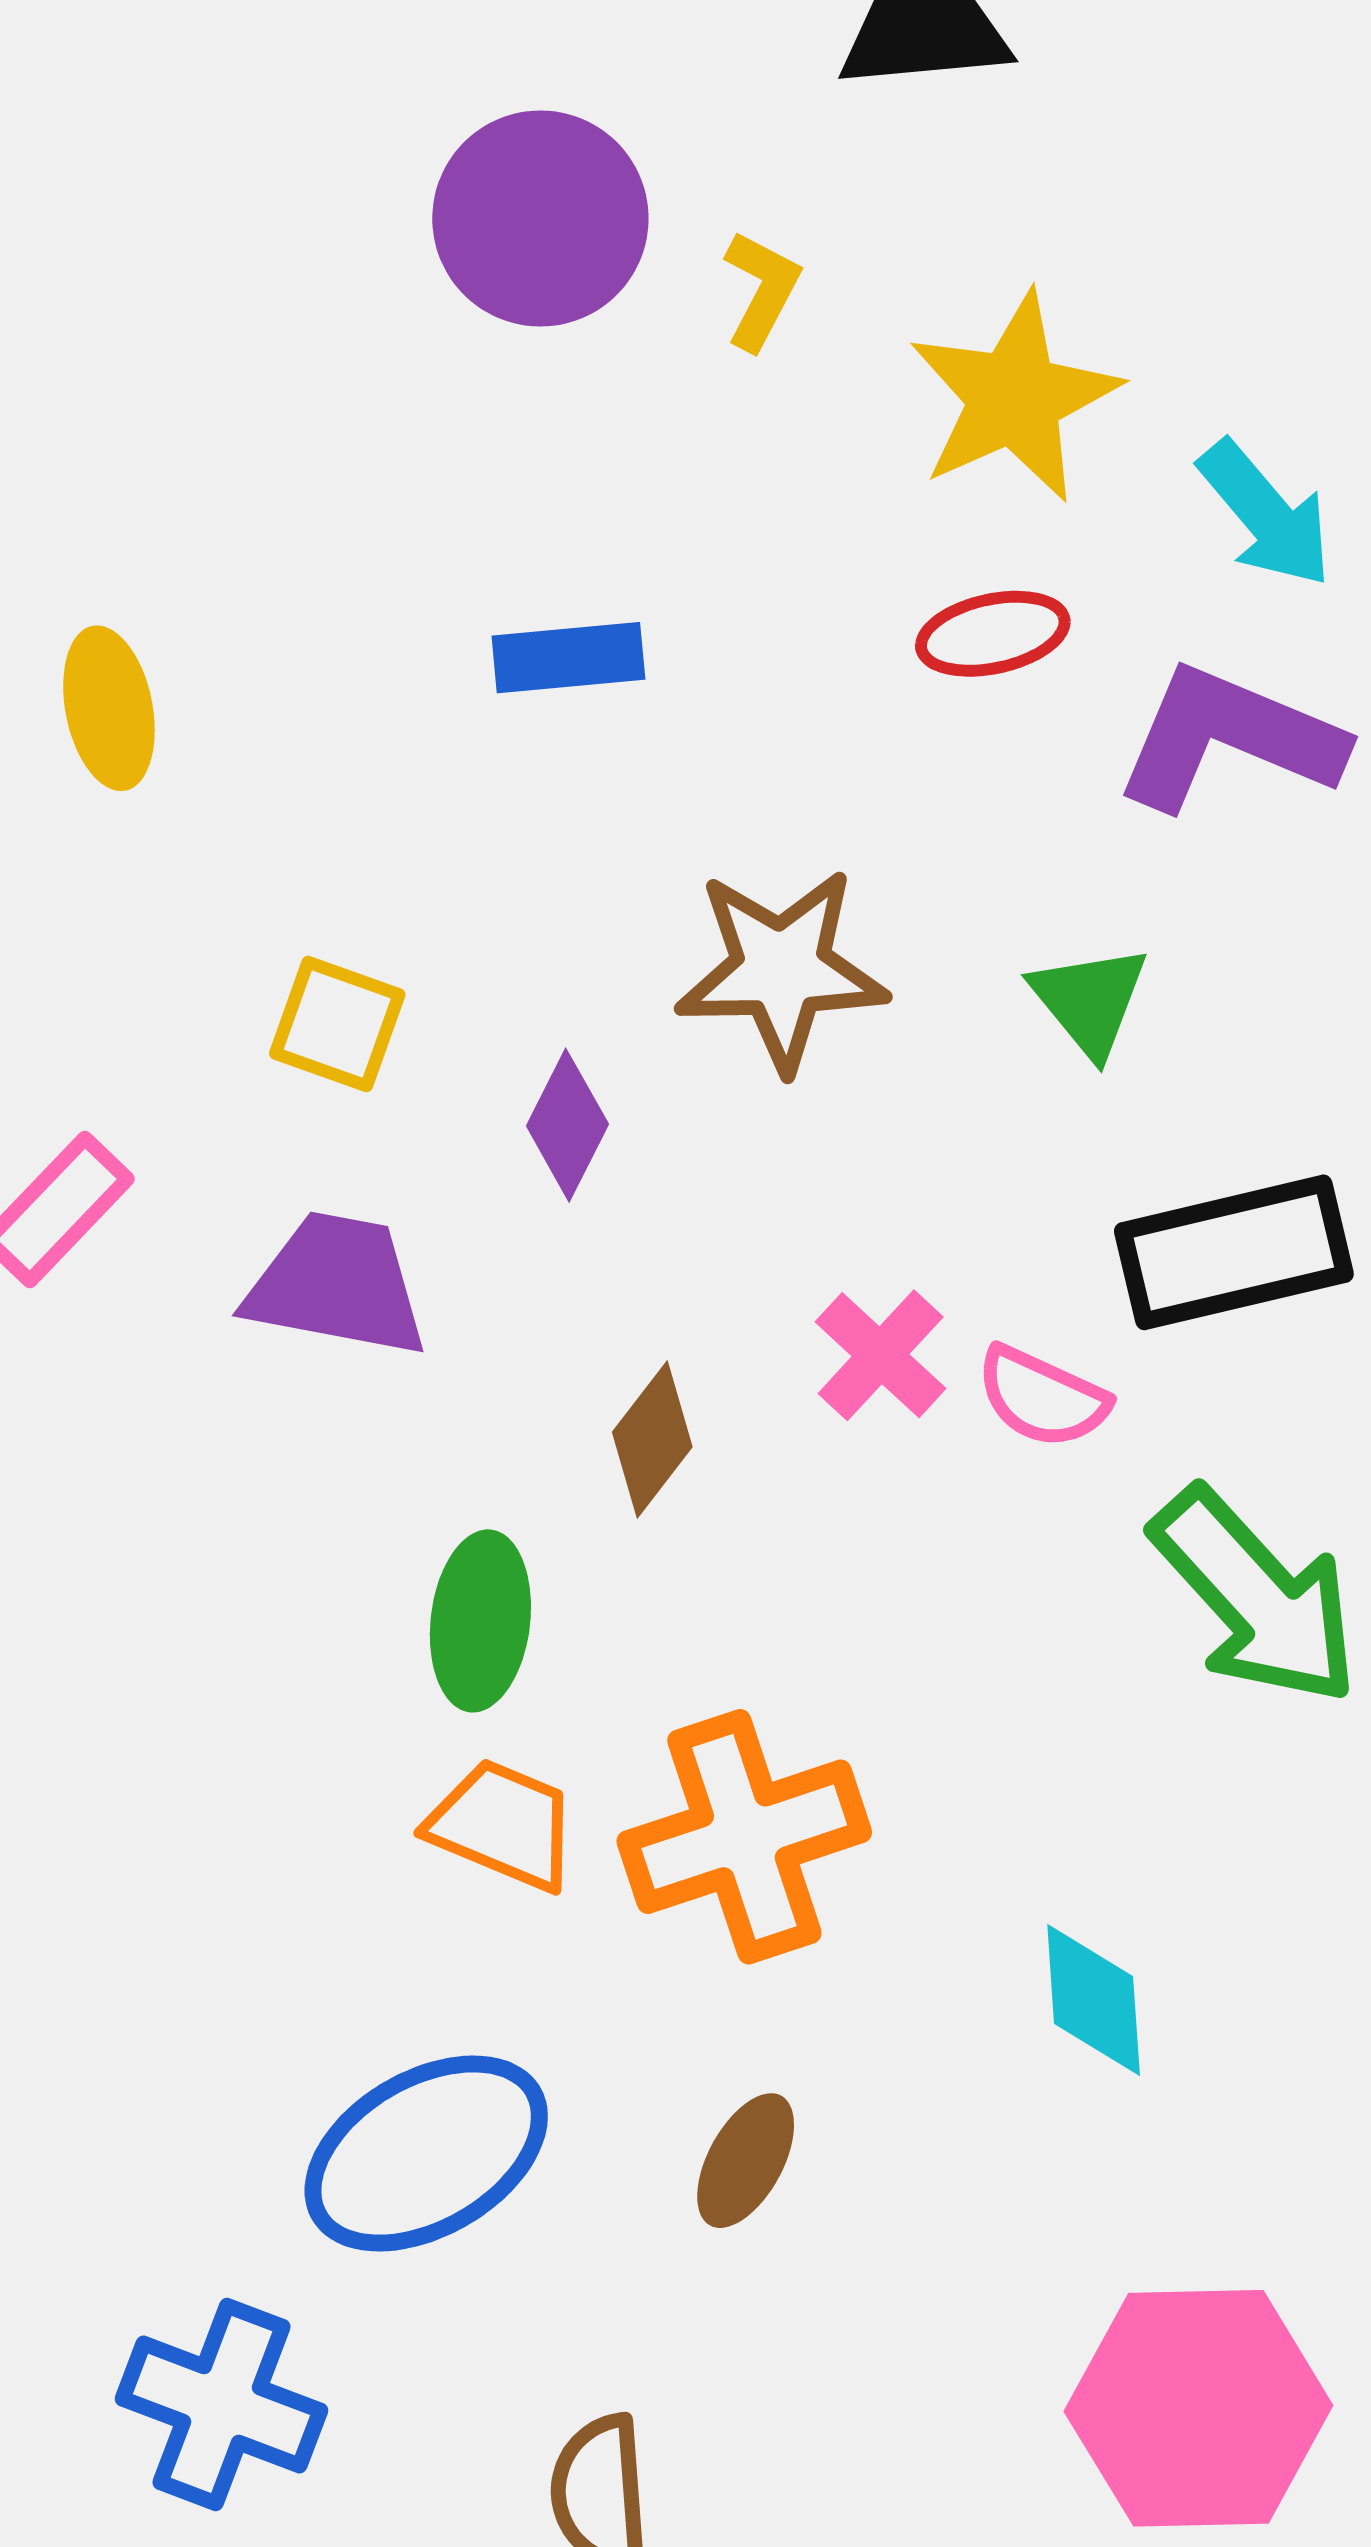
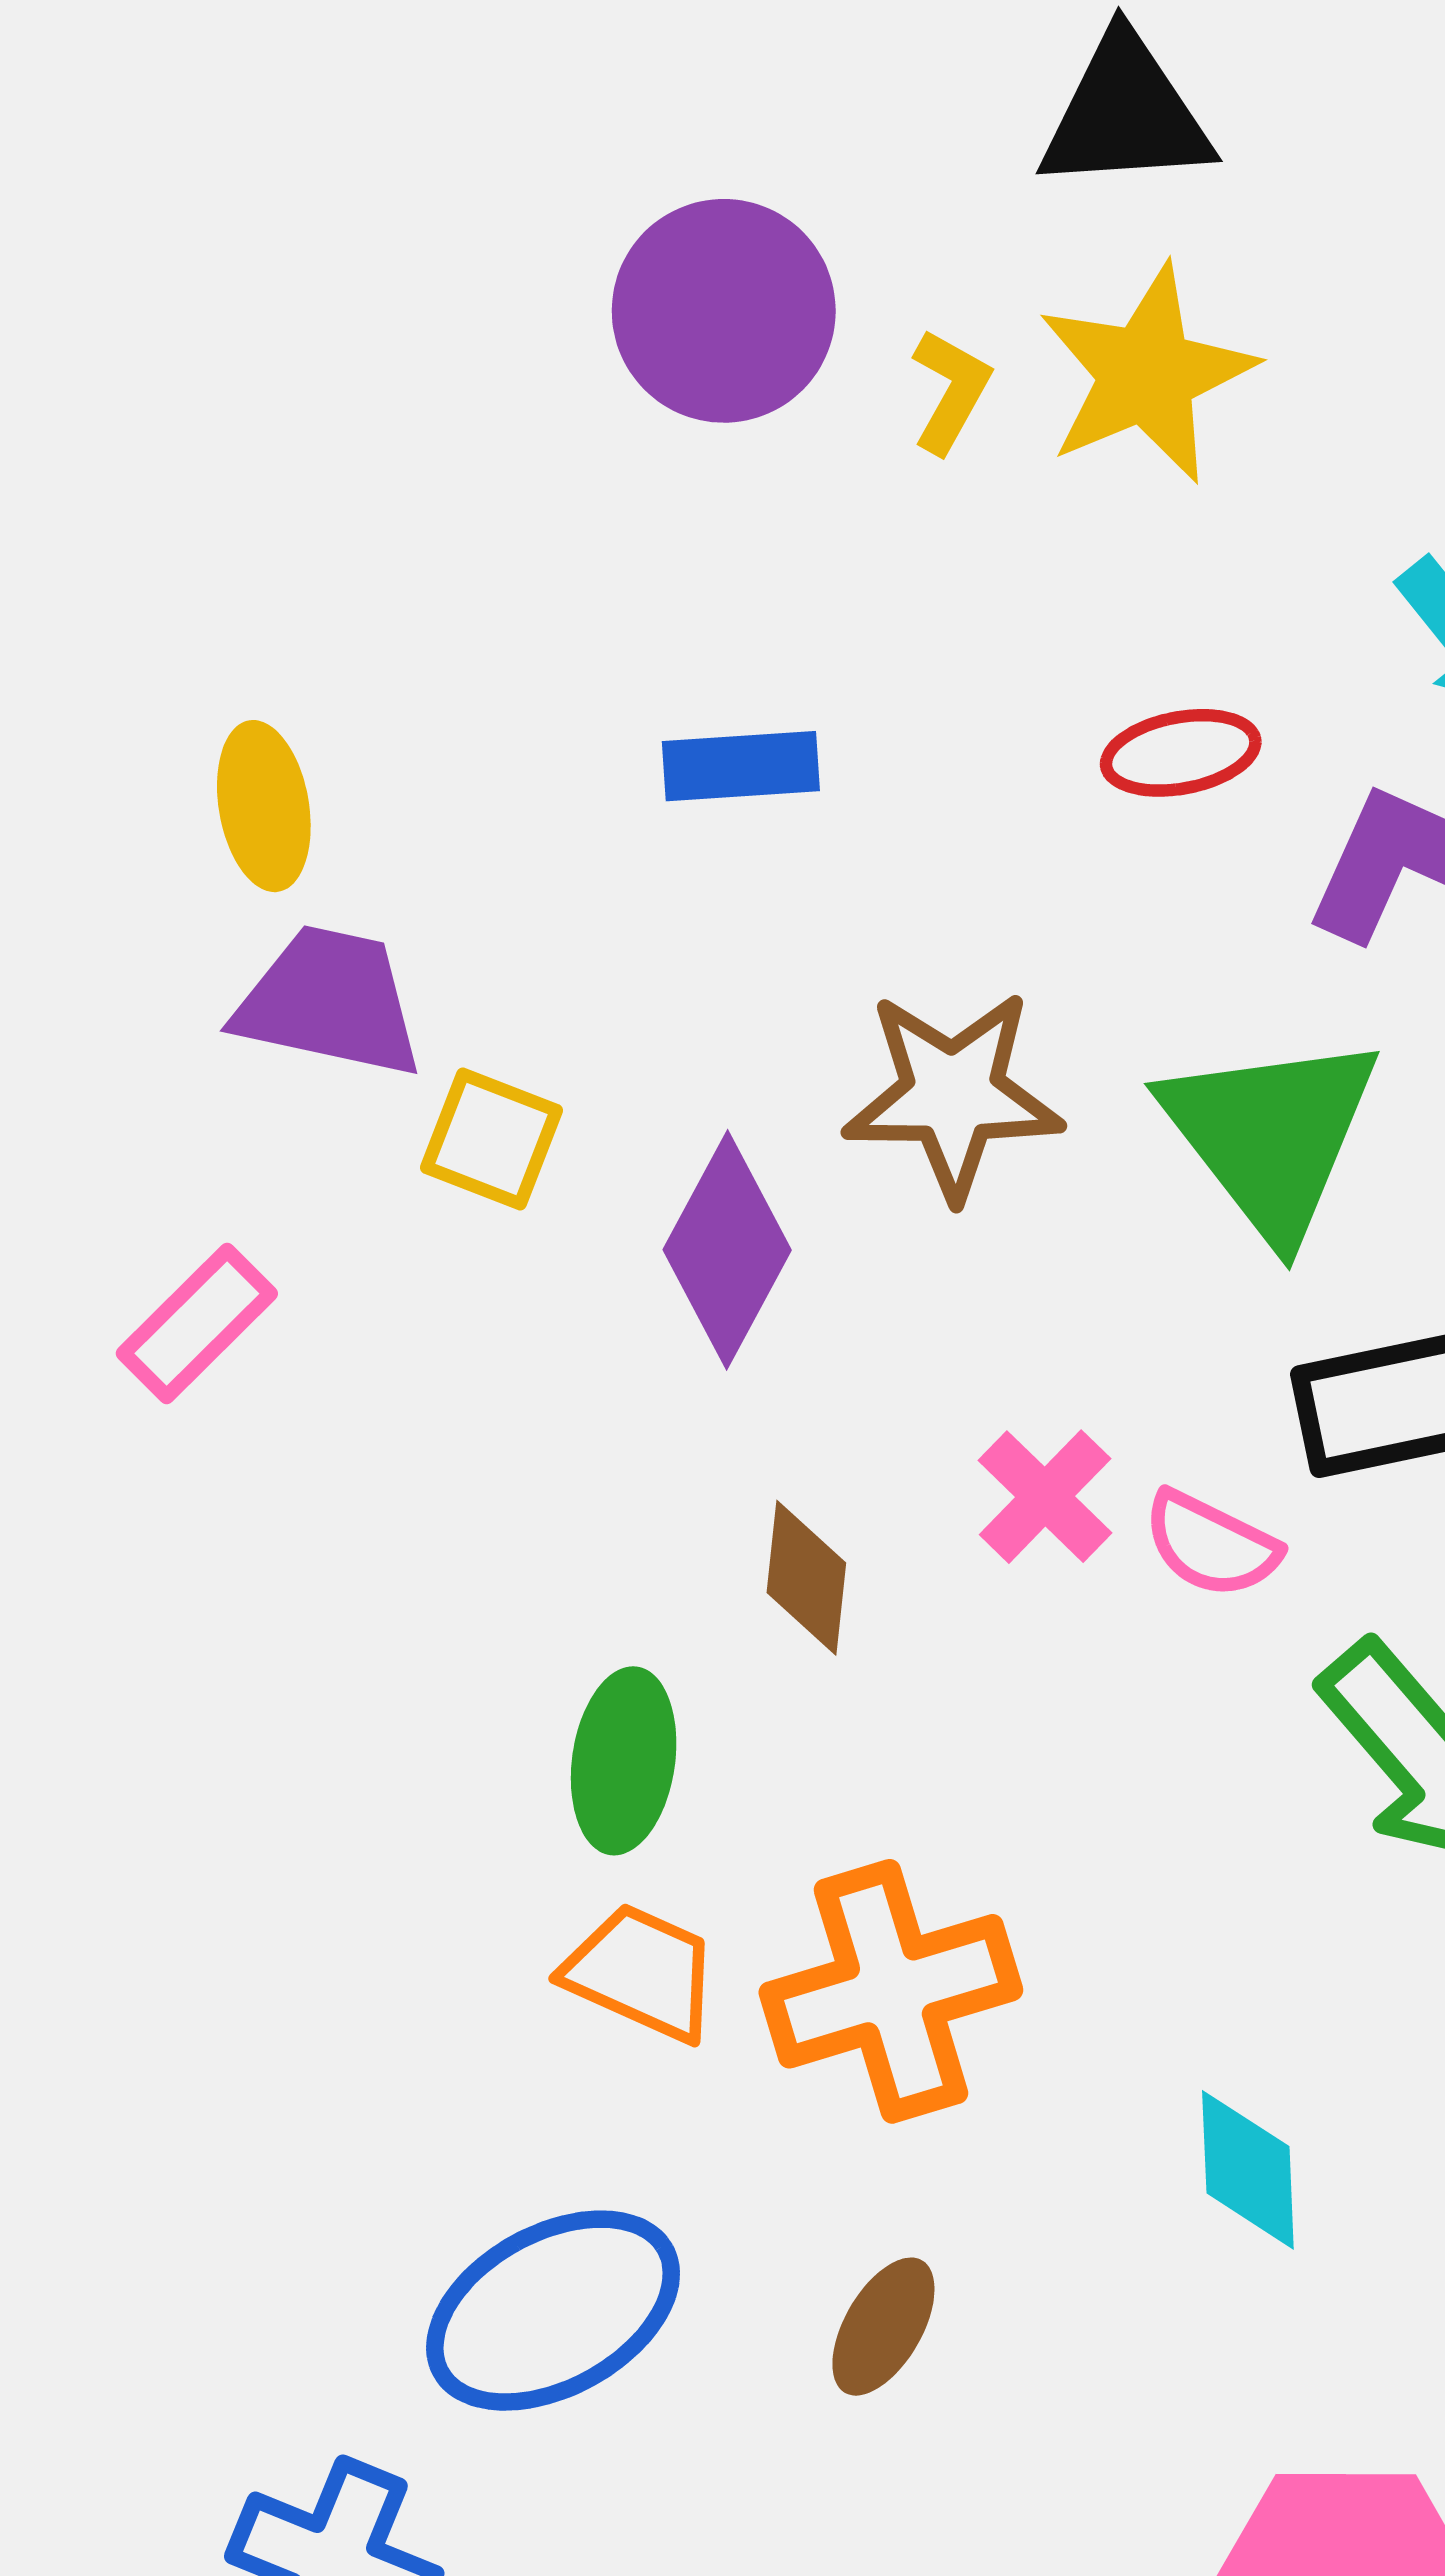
yellow star: (1014, 397) -> (1147, 374), moved
green triangle: (1090, 1001) -> (1271, 1135), size x1.8
purple diamond: (567, 1125) -> (727, 1250), size x1.5
purple trapezoid: (337, 1285) -> (329, 1002), moved
brown diamond: (652, 1440) -> (806, 1578), turned -33

